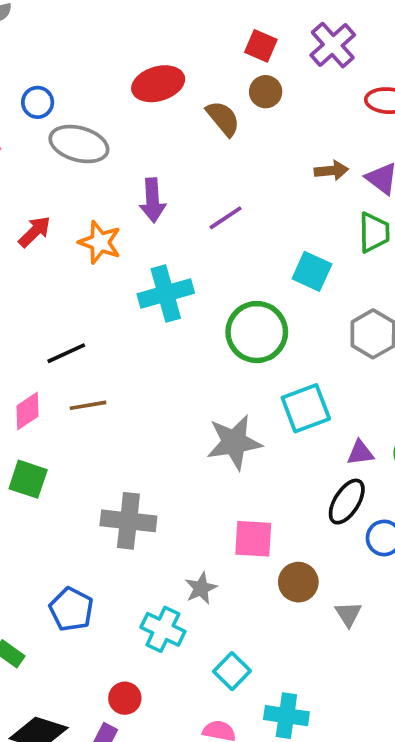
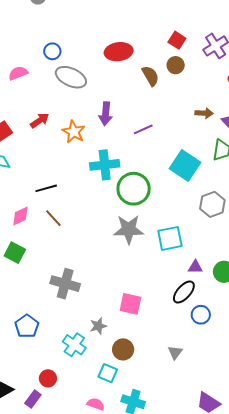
cyan square: (312, 271) -> (185, 166), size x1.4
green circle: (257, 332) -> (134, 189), moved
brown line: (88, 405) -> (53, 218), turned 48
gray star: (234, 442) -> (129, 229), moved
brown circle: (298, 582) -> (123, 349), moved
cyan square: (232, 671) -> (108, 373), turned -30

